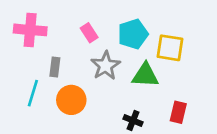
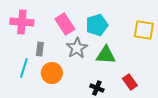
pink rectangle: (89, 33) -> (65, 24), size x1.5
yellow square: (170, 48) -> (144, 30), moved
red rectangle: (178, 112) -> (130, 82), turned -49

